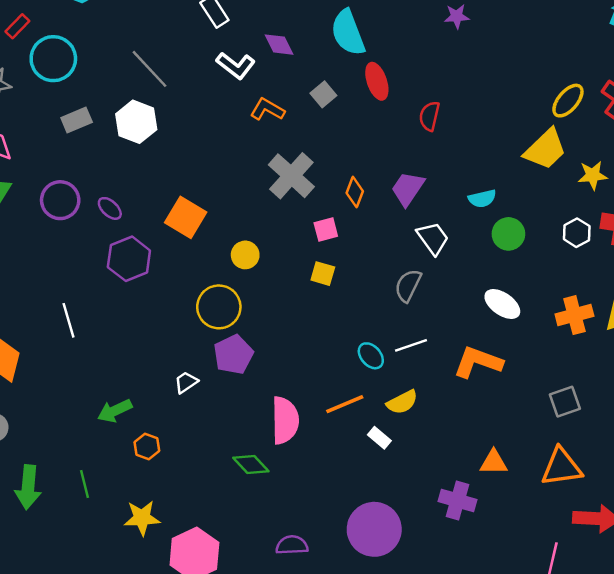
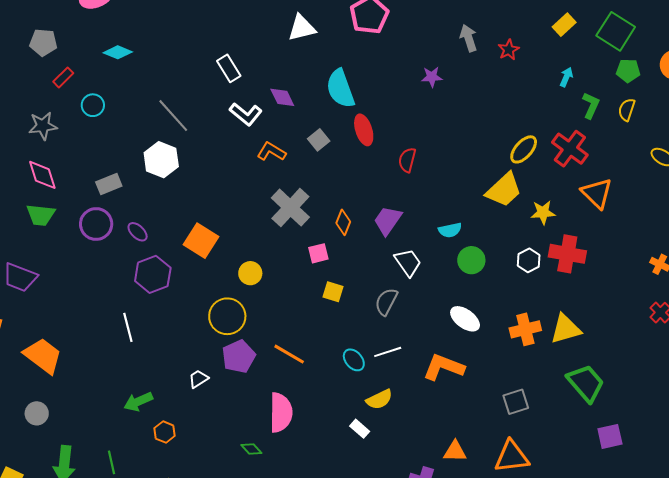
cyan circle: (53, 59) -> (93, 105), size x0.6
gray rectangle: (77, 120) -> (109, 184), moved
yellow square: (323, 274) -> (333, 292), moved
white line: (68, 320) -> (128, 327), moved
orange line: (345, 404) -> (289, 354), moved, turned 52
green diamond: (251, 465) -> (251, 449), size x0.7

